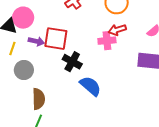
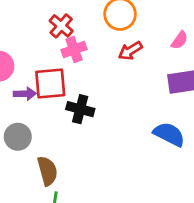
pink cross: (107, 41) -> (74, 50), moved
blue semicircle: (90, 86) -> (169, 134), moved

